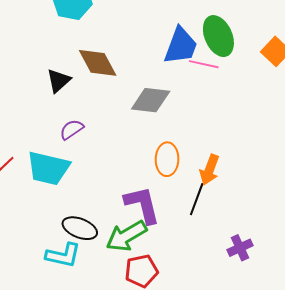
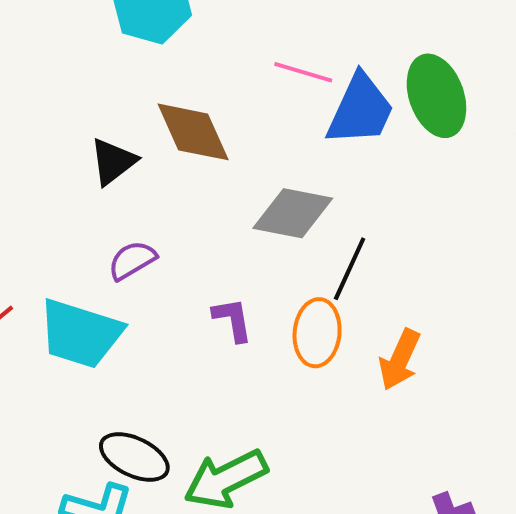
pink line: (204, 64) -> (303, 72), moved
black line: (197, 199) -> (350, 269), moved
purple L-shape: (142, 205) -> (233, 320), moved, size x0.6

